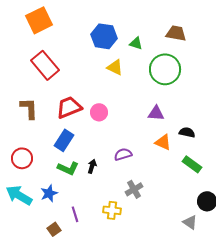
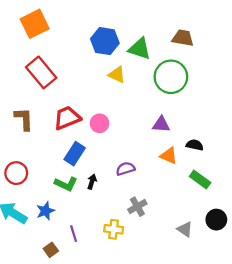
green triangle: (136, 43) -> (140, 49), size x1.6
blue rectangle: (64, 140) -> (75, 154), moved
gray triangle: (190, 222) -> (185, 229), moved

